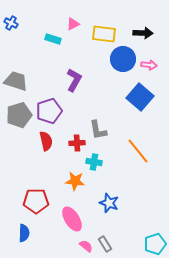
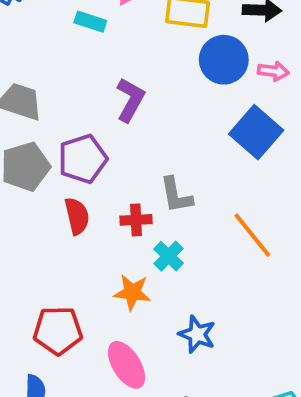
cyan cross: (94, 162) -> (168, 256), turned 35

